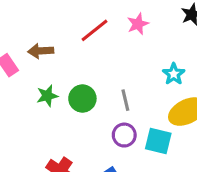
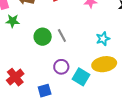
green star: (47, 96) -> (13, 21), moved
gray line: (125, 100) -> (62, 36), moved, turned -32

